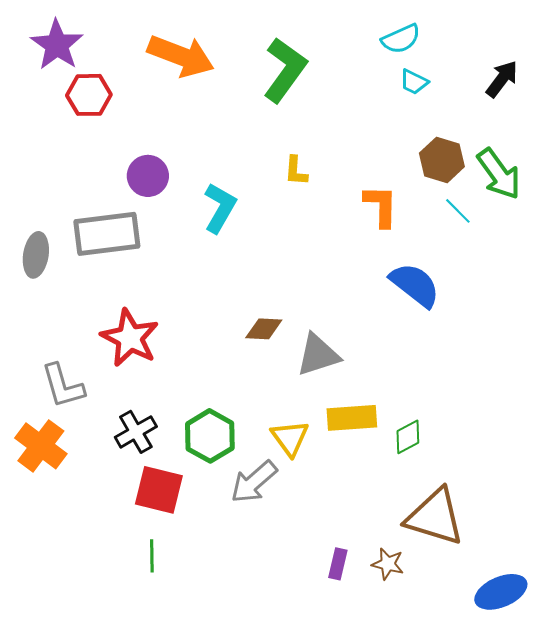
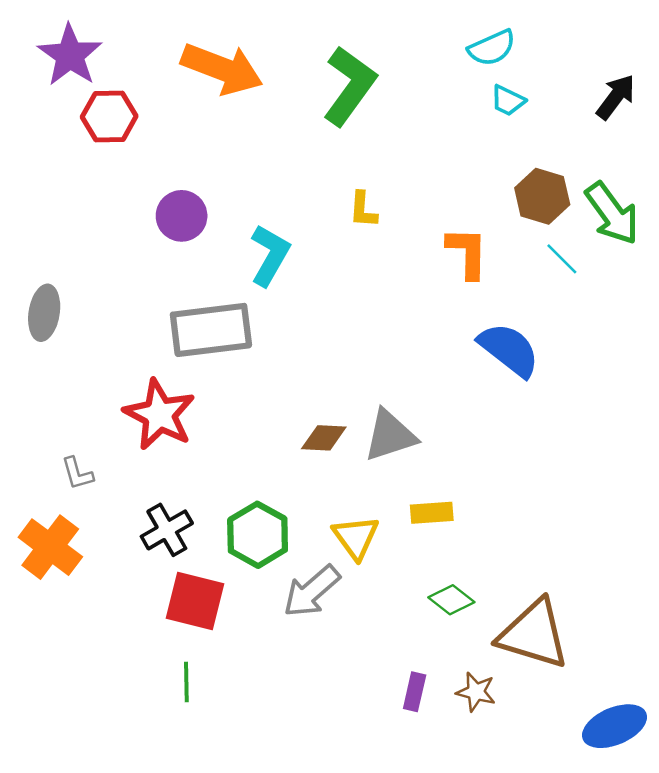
gray rectangle: (107, 234) -> (211, 330), moved
brown diamond: (264, 329) -> (324, 438), moved
gray L-shape: (63, 386) -> (77, 473), size x0.6
yellow rectangle: (352, 418) -> (432, 513), size x0.7
green diamond: (408, 437) -> (451, 600), moved, turned 66

